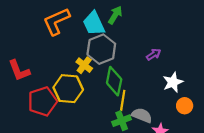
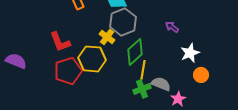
purple arrow: (154, 54) -> (172, 27), turned -112
red L-shape: (19, 70) -> (60, 42), moved
green diamond: (114, 81) -> (135, 52), turned 36

